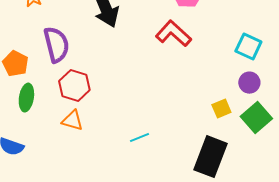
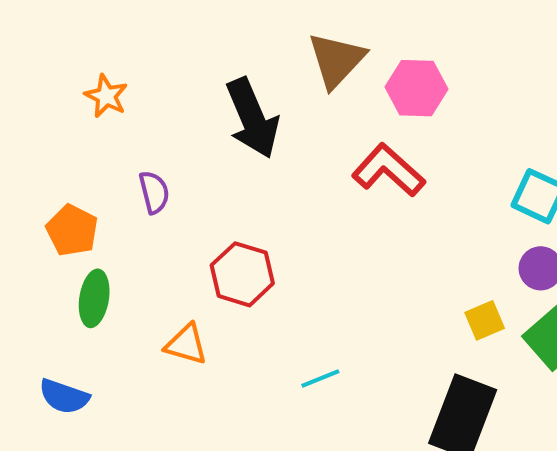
purple semicircle: (56, 45) -> (154, 192), size x0.6
red hexagon: (74, 86) -> (242, 274), moved

